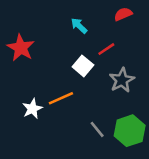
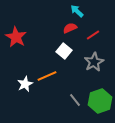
red semicircle: (123, 14) -> (70, 28), moved
cyan arrow: (79, 26) -> (77, 11), moved
red line: (106, 49) -> (93, 35), moved

